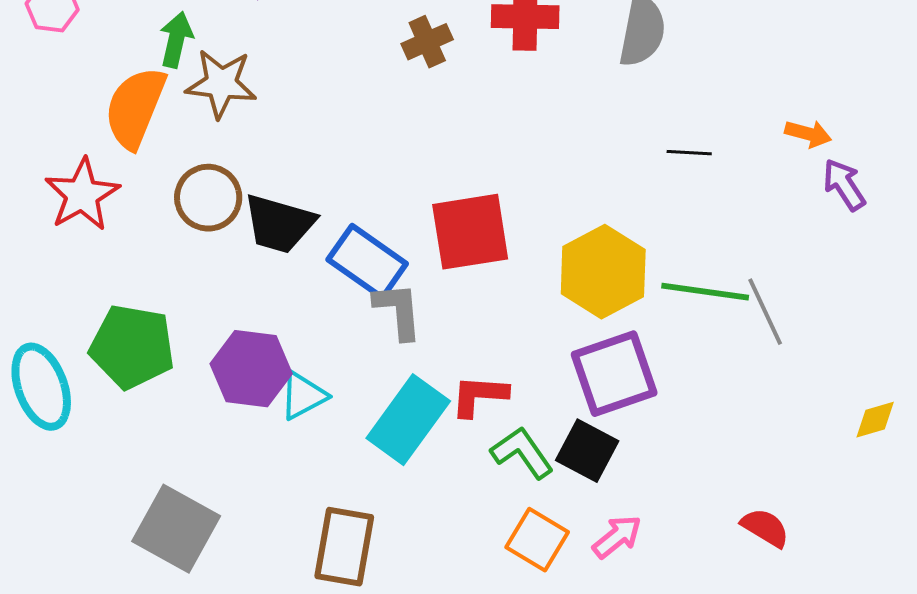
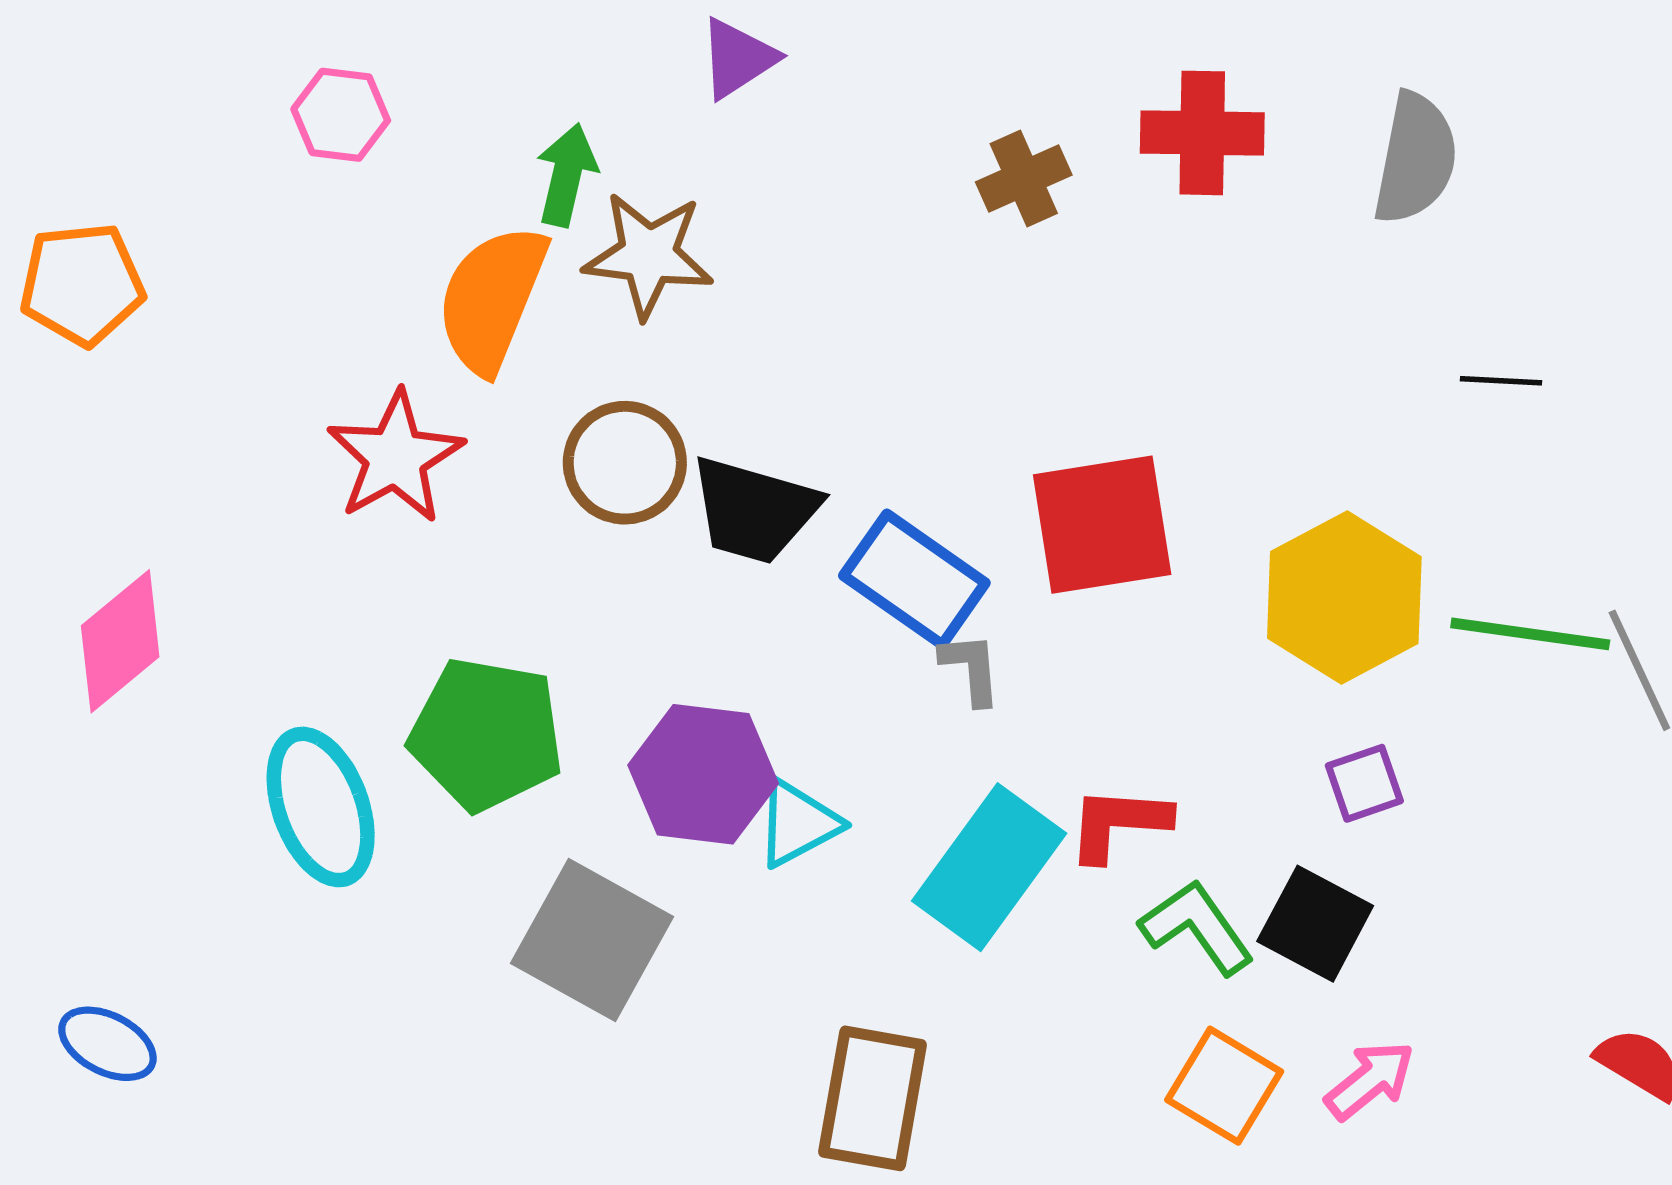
gray L-shape: (398, 311) -> (971, 669), size x0.7
purple square: (614, 374) -> (1364, 783), size x0.5
gray square: (176, 529) -> (592, 940), moved

